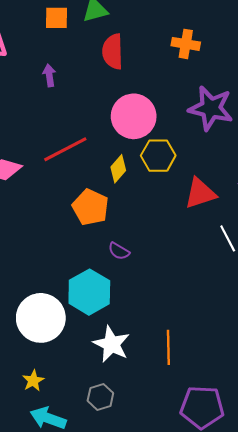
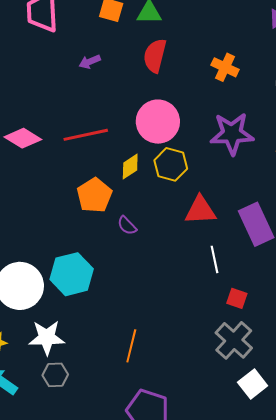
purple arrow: (49, 75) -> (90, 62), turned -120
purple star: (211, 108) -> (232, 134), turned -30
purple semicircle: (119, 251) -> (127, 226), moved
white star: (111, 344) -> (47, 338), moved, turned 30

